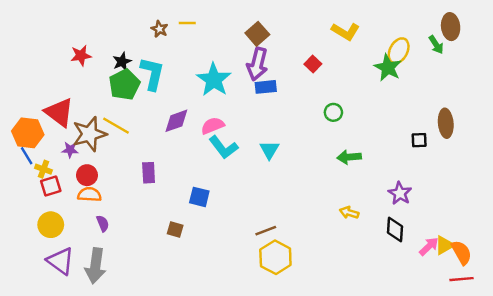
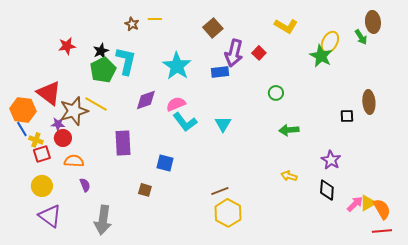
purple arrow: (257, 64) -> (234, 53), moved
purple rectangle: (149, 173) -> (123, 143), size x1.4
red circle: (87, 175) -> (63, 138), moved
gray arrow: (95, 266) -> (103, 220), moved

